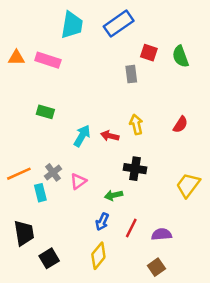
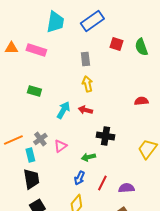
gray rectangle: (131, 74) -> (85, 59), moved
yellow arrow: (136, 125) -> (87, 84), moved
red semicircle: (180, 125) -> (141, 101), turned -128
black trapezoid: (24, 233) -> (31, 179), moved

